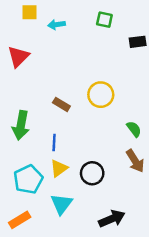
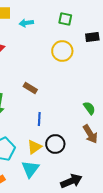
yellow circle: (101, 95) -> (62, 51), moved
blue line: (54, 143) -> (39, 119), moved
yellow triangle: (59, 168) -> (34, 147), moved

